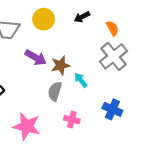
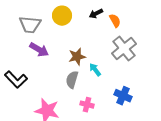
orange semicircle: (112, 28) -> (115, 21), moved
purple arrow: (36, 58) -> (39, 50), moved

